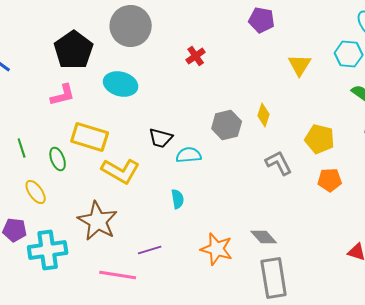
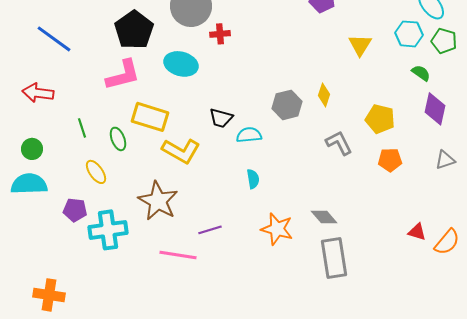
red cross: (196, 56) -> (220, 34), moved, turned 30
pink L-shape: (63, 95) -> (123, 75), size x1.4
cyan semicircle: (178, 199) -> (253, 179), moved

